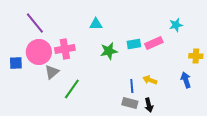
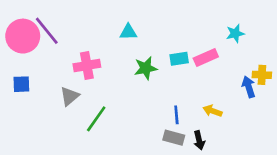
pink circle: (39, 52) -> (23, 36), moved
yellow arrow: (150, 80) -> (212, 111), moved
blue arrow: (186, 80) -> (249, 87), moved

